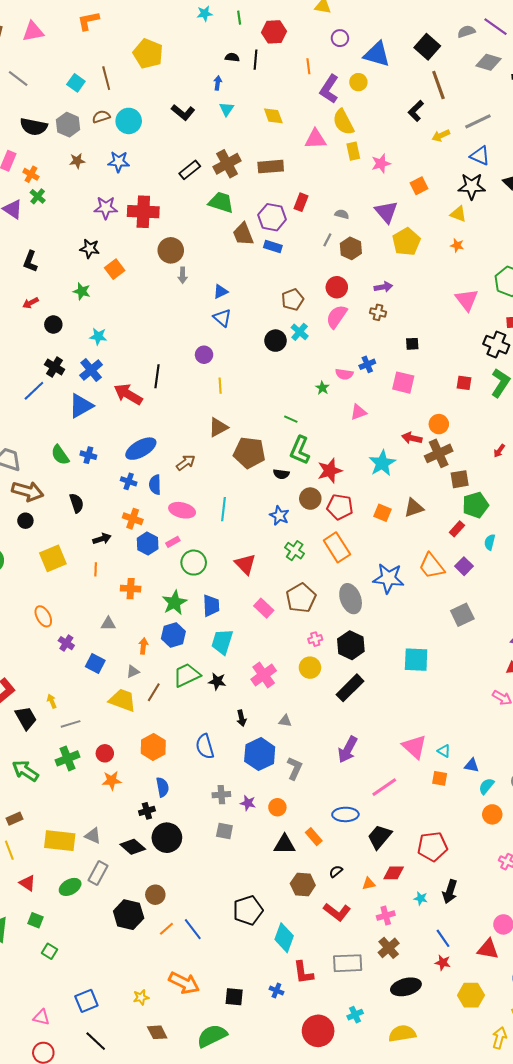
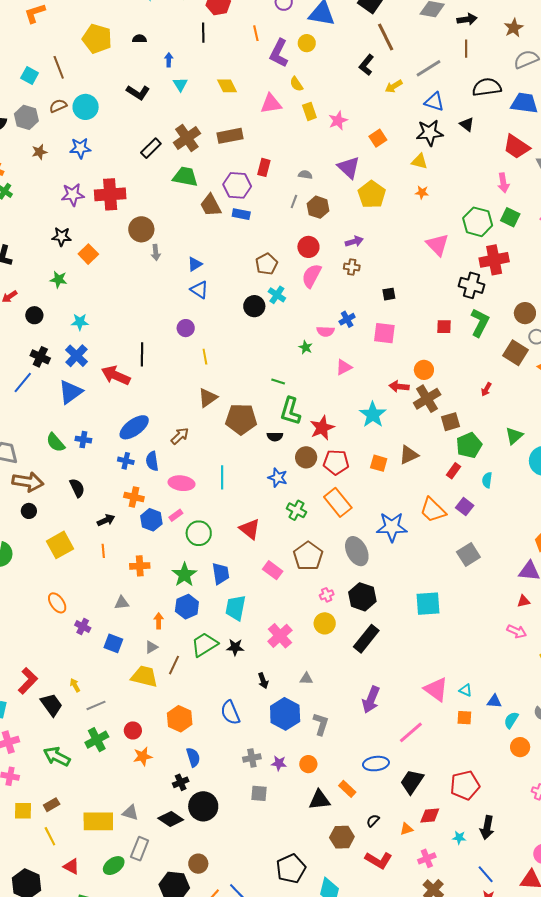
black semicircle: (232, 57) -> (139, 39), moved
yellow semicircle: (343, 122) -> (296, 84), size x0.6

